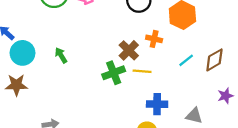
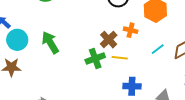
green arrow: (61, 55) -> (50, 43), size x1.6

